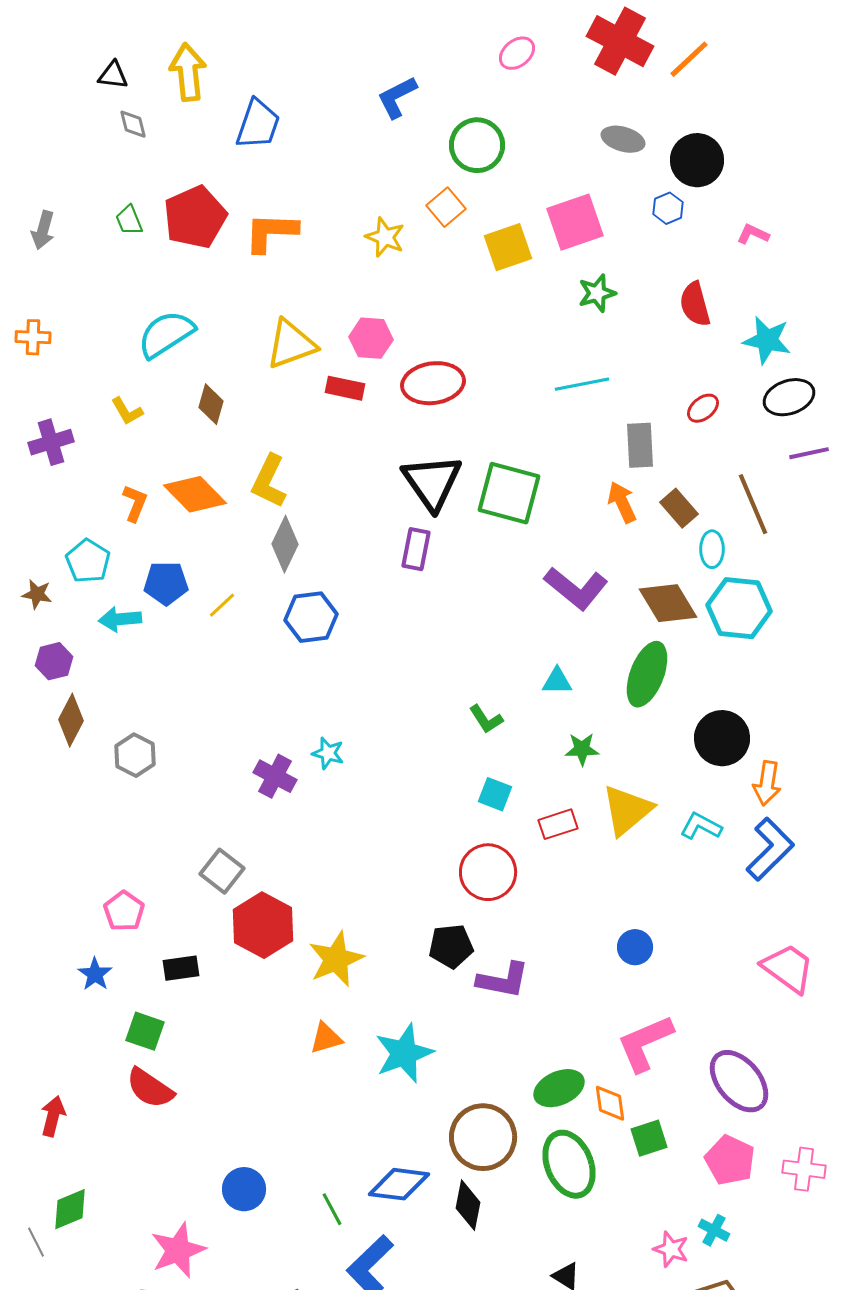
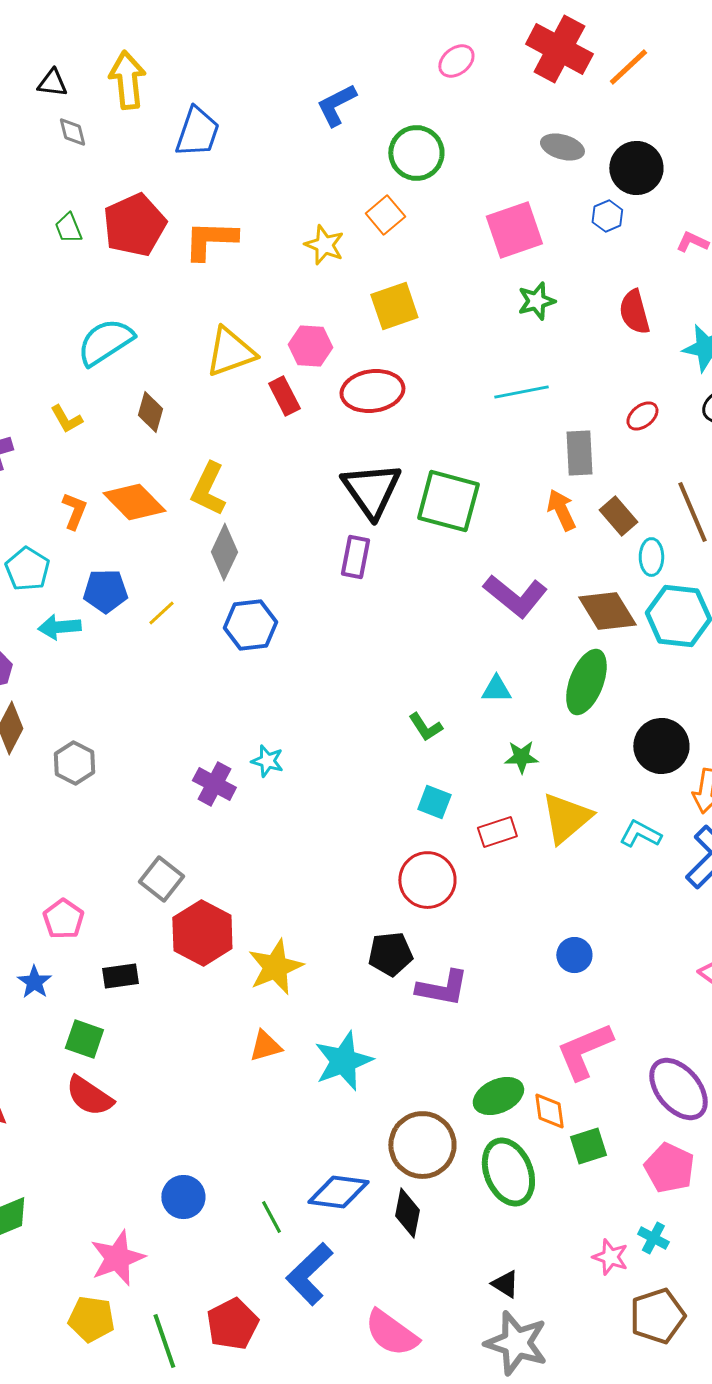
yellow square: (508, 247) -> (394, 306), moved
red rectangle: (345, 388) -> (284, 396), turned 51

